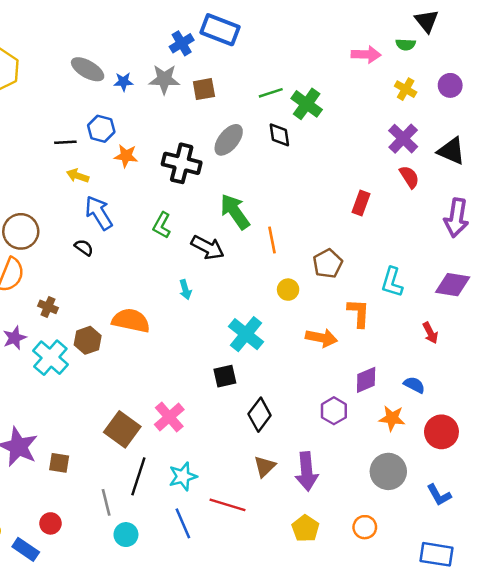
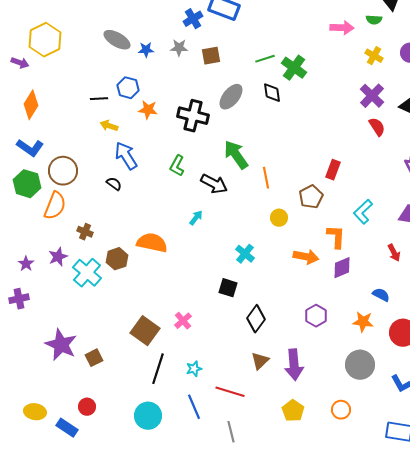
gray star: (164, 79) -> (179, 48), size x0.7
red rectangle: (361, 203) -> (333, 170), moved
cyan L-shape: (392, 282) -> (363, 212), turned 30
cyan arrow: (185, 290) -> (196, 218), turned -126
cyan cross: (246, 334) -> (245, 254), size x0.7
black square: (225, 376) -> (228, 288), turned 30
purple diamond: (366, 380) -> (342, 268), moved
pink cross: (169, 417) -> (183, 321), size x0.7
brown square: (59, 463) -> (94, 358), turned -36
cyan star: (183, 476) -> (194, 369), size x0.7
gray line: (106, 502) -> (231, 432), moved
cyan circle: (126, 535) -> (148, 416), size x1.4

